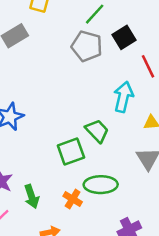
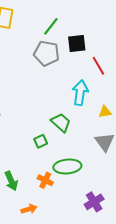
black square: (124, 37) -> (77, 44), turned 30
green square: (71, 151) -> (41, 141), size x0.6

